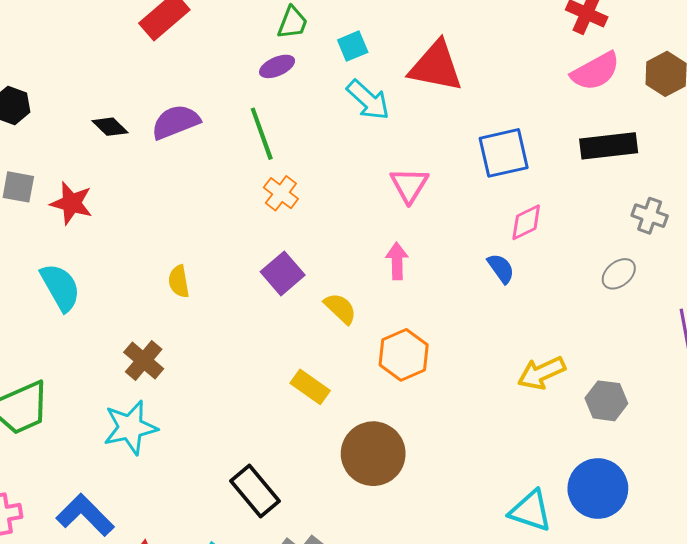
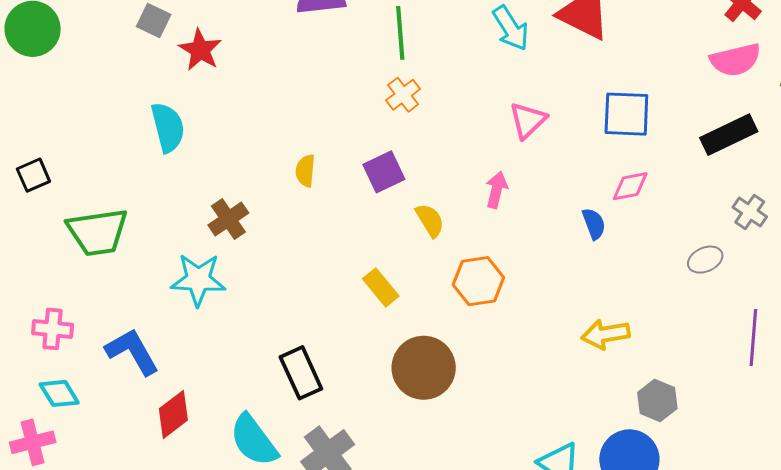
black rectangle: (609, 146) -> (729, 135), turned -34
yellow semicircle: (179, 281) -> (305, 171), moved
gray hexagon: (606, 401) -> (657, 401), moved

